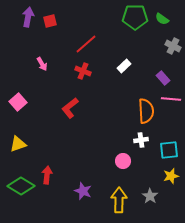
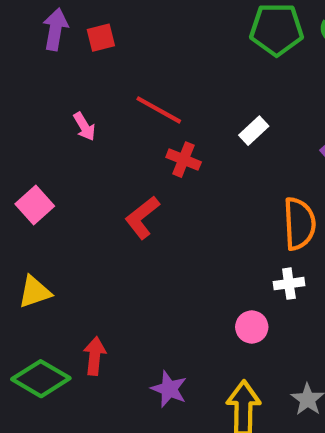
red line: (86, 44) -> (159, 110), moved, turned 70
red cross: (83, 71) -> (184, 160), moved

